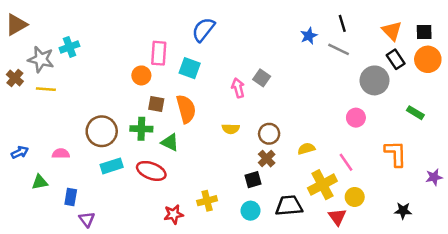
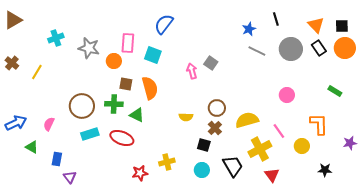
gray line: (339, 49) -> (257, 51), moved
gray star: (41, 59) -> (89, 48), moved
gray circle: (375, 80) -> (291, 49), moved
yellow line: (46, 89) -> (37, 72), turned -63
yellow semicircle: (231, 129) -> (186, 117), moved
yellow semicircle: (306, 149) -> (247, 120), size x1.6
blue arrow: (20, 152) -> (16, 123), size x1.5
pink semicircle: (61, 154) -> (49, 124), turned -64
black square: (253, 180) -> (204, 145), turned 32
green triangle: (40, 182) -> (32, 147), turned 40
yellow circle: (355, 197) -> (302, 146), moved
black trapezoid: (289, 206) -> (233, 166), turned 65

